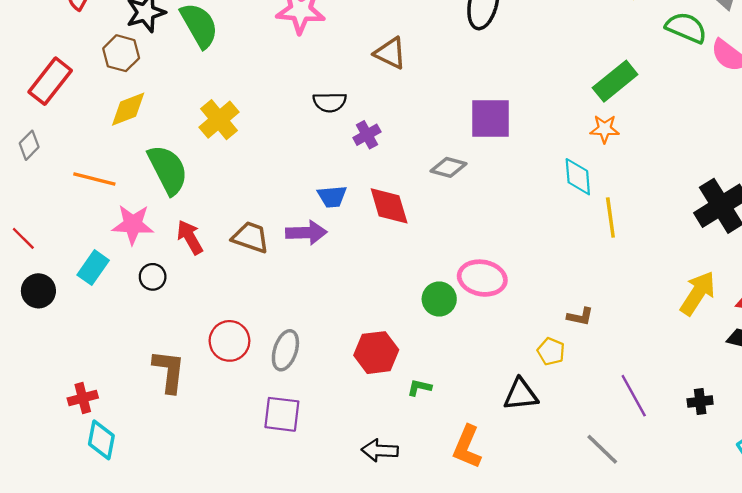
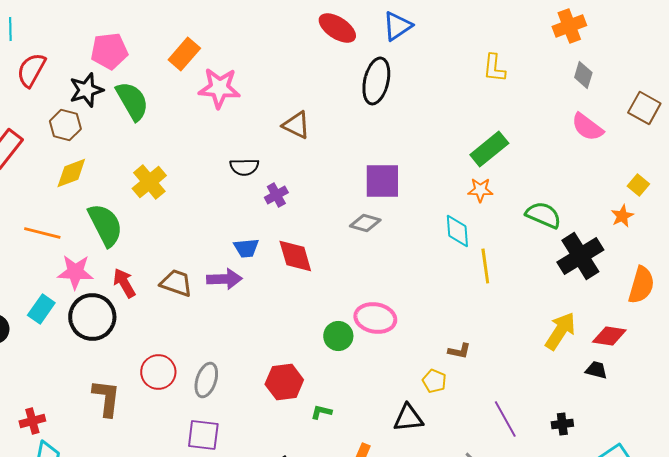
green semicircle: (686, 28) -> (543, 215), moved
gray diamond: (448, 167) -> (365, 223), moved
black circle: (153, 277) -> (92, 317), size x2.0

